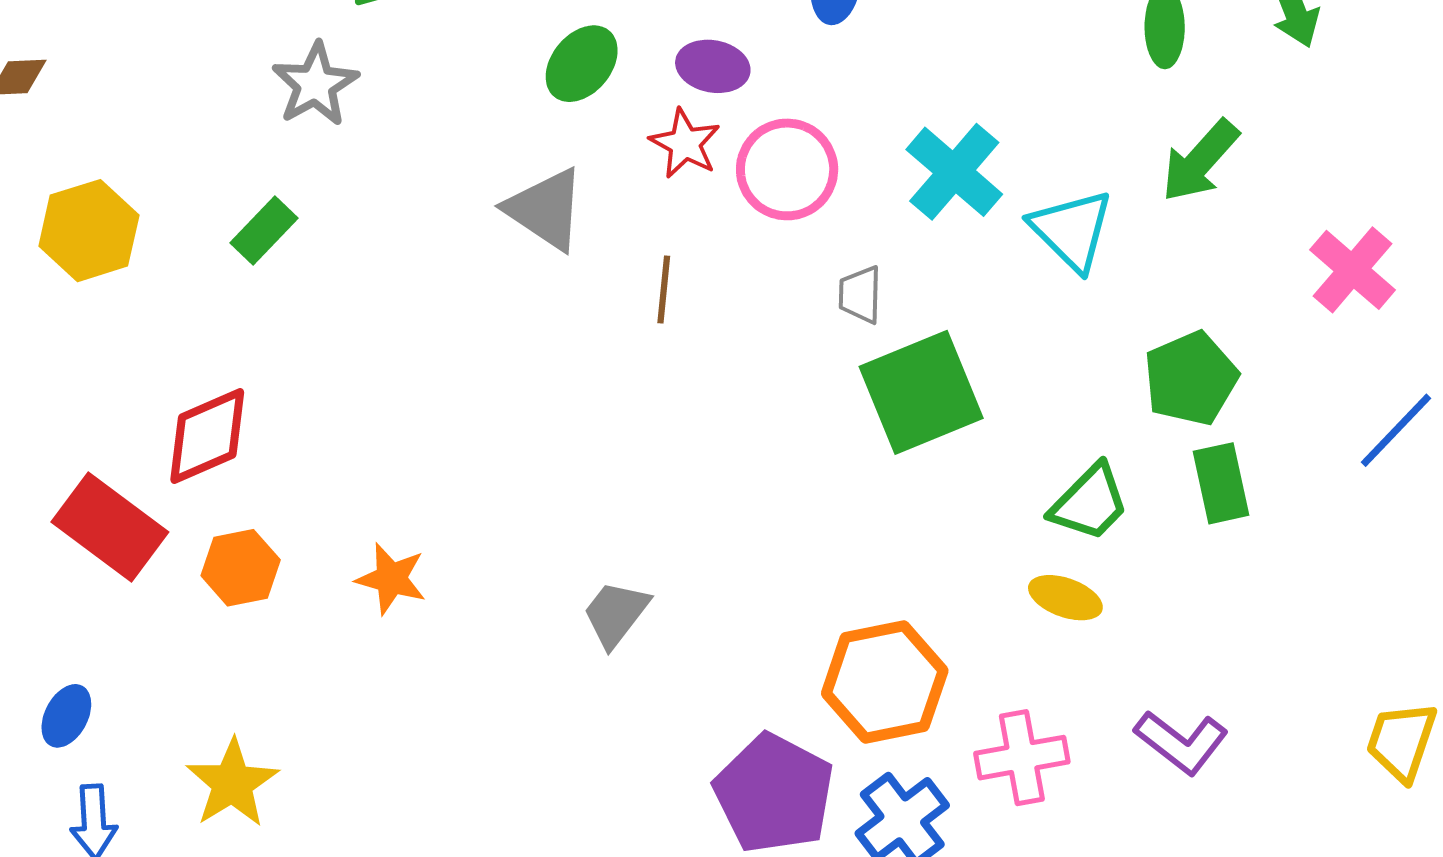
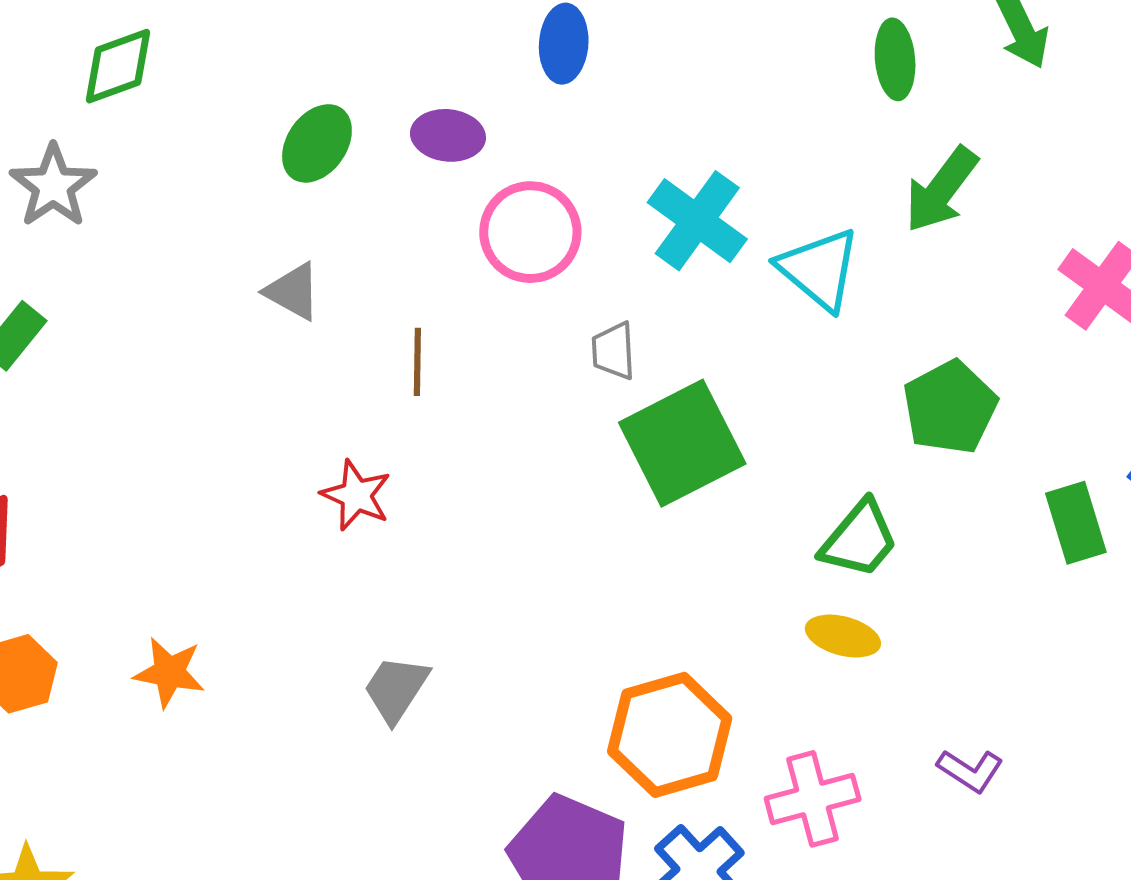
red star: (685, 144) -> (356, 495), moved
gray triangle: (545, 209) -> (293, 291), size x0.7
green rectangle: (1221, 483) -> (1076, 523), moved
purple L-shape: (1181, 742) -> (970, 770), size x0.7

